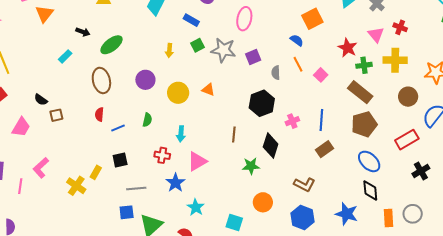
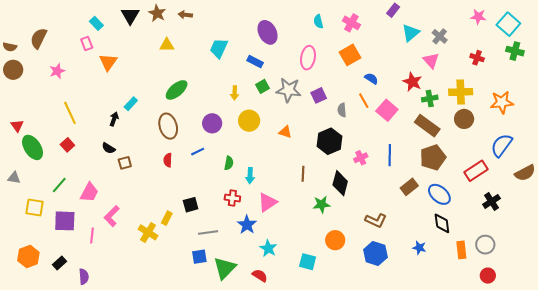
orange square: (312, 19) -> (350, 55), moved
red cross: (400, 27) -> (477, 58), moved
black arrow: (83, 32) -> (114, 119), moved, turned -88
pink triangle: (376, 35) -> (431, 60), moved
blue semicircle: (297, 40) -> (371, 79), moved
pink square: (321, 75) -> (387, 110), size x1.5
orange triangle: (208, 90) -> (285, 132), moved
yellow circle: (178, 93) -> (249, 121), moved
brown circle: (408, 97) -> (464, 119), moved
green semicircle: (147, 120) -> (229, 163), moved
pink trapezoid: (21, 127) -> (89, 192), moved
blue line: (118, 128) -> (198, 152), moved
brown rectangle: (324, 149) -> (409, 187), moved
blue star: (347, 214) -> (419, 248), size x0.6

